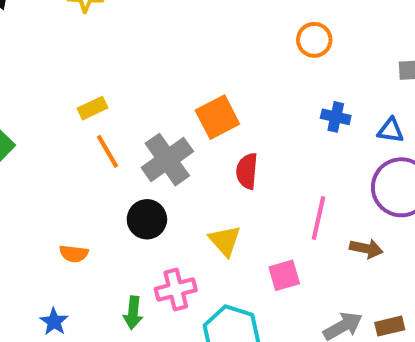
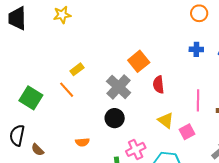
orange circle: (314, 40) -> (199, 13), moved
orange line: (108, 151) -> (67, 90), moved
yellow triangle: (225, 241) -> (166, 120), moved

